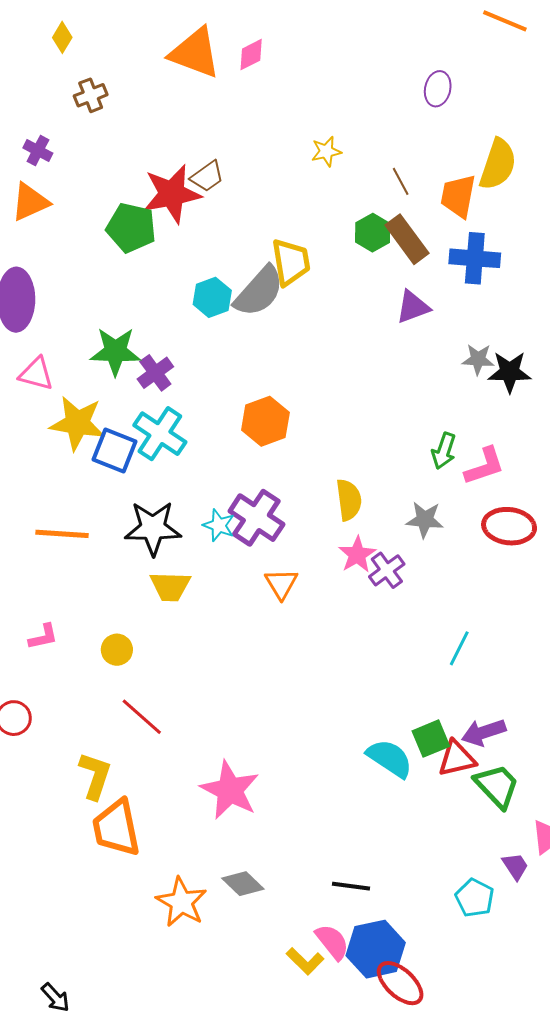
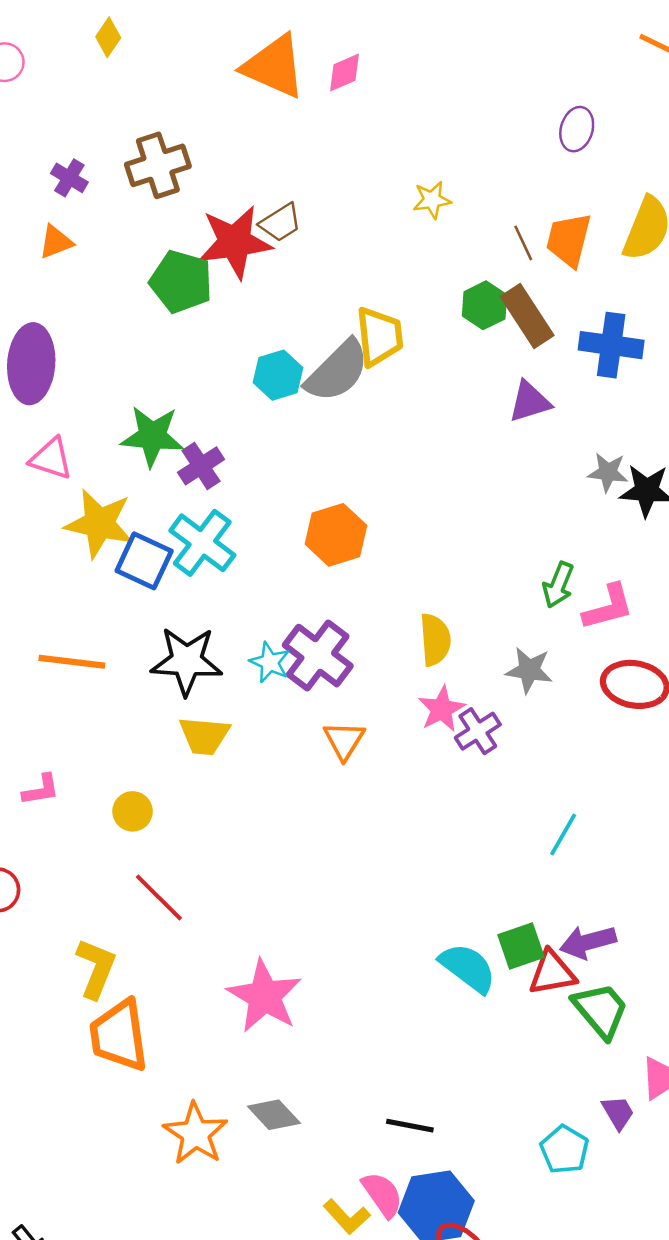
brown cross: (91, 95) -> (158, 165), moved, size x1.5
orange trapezoid: (458, 196) -> (569, 240), moved
orange triangle: (30, 202) -> (56, 242), size x0.7

